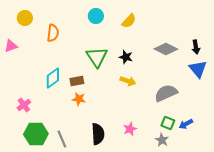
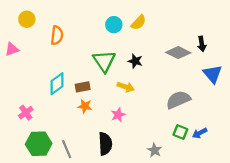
cyan circle: (96, 16) -> (114, 25), moved
black arrow: (196, 47) -> (202, 44), moved
yellow arrow: (128, 81) -> (126, 87), moved
pink star: (130, 129) -> (118, 115), moved
gray star: (162, 140) -> (155, 150), moved

